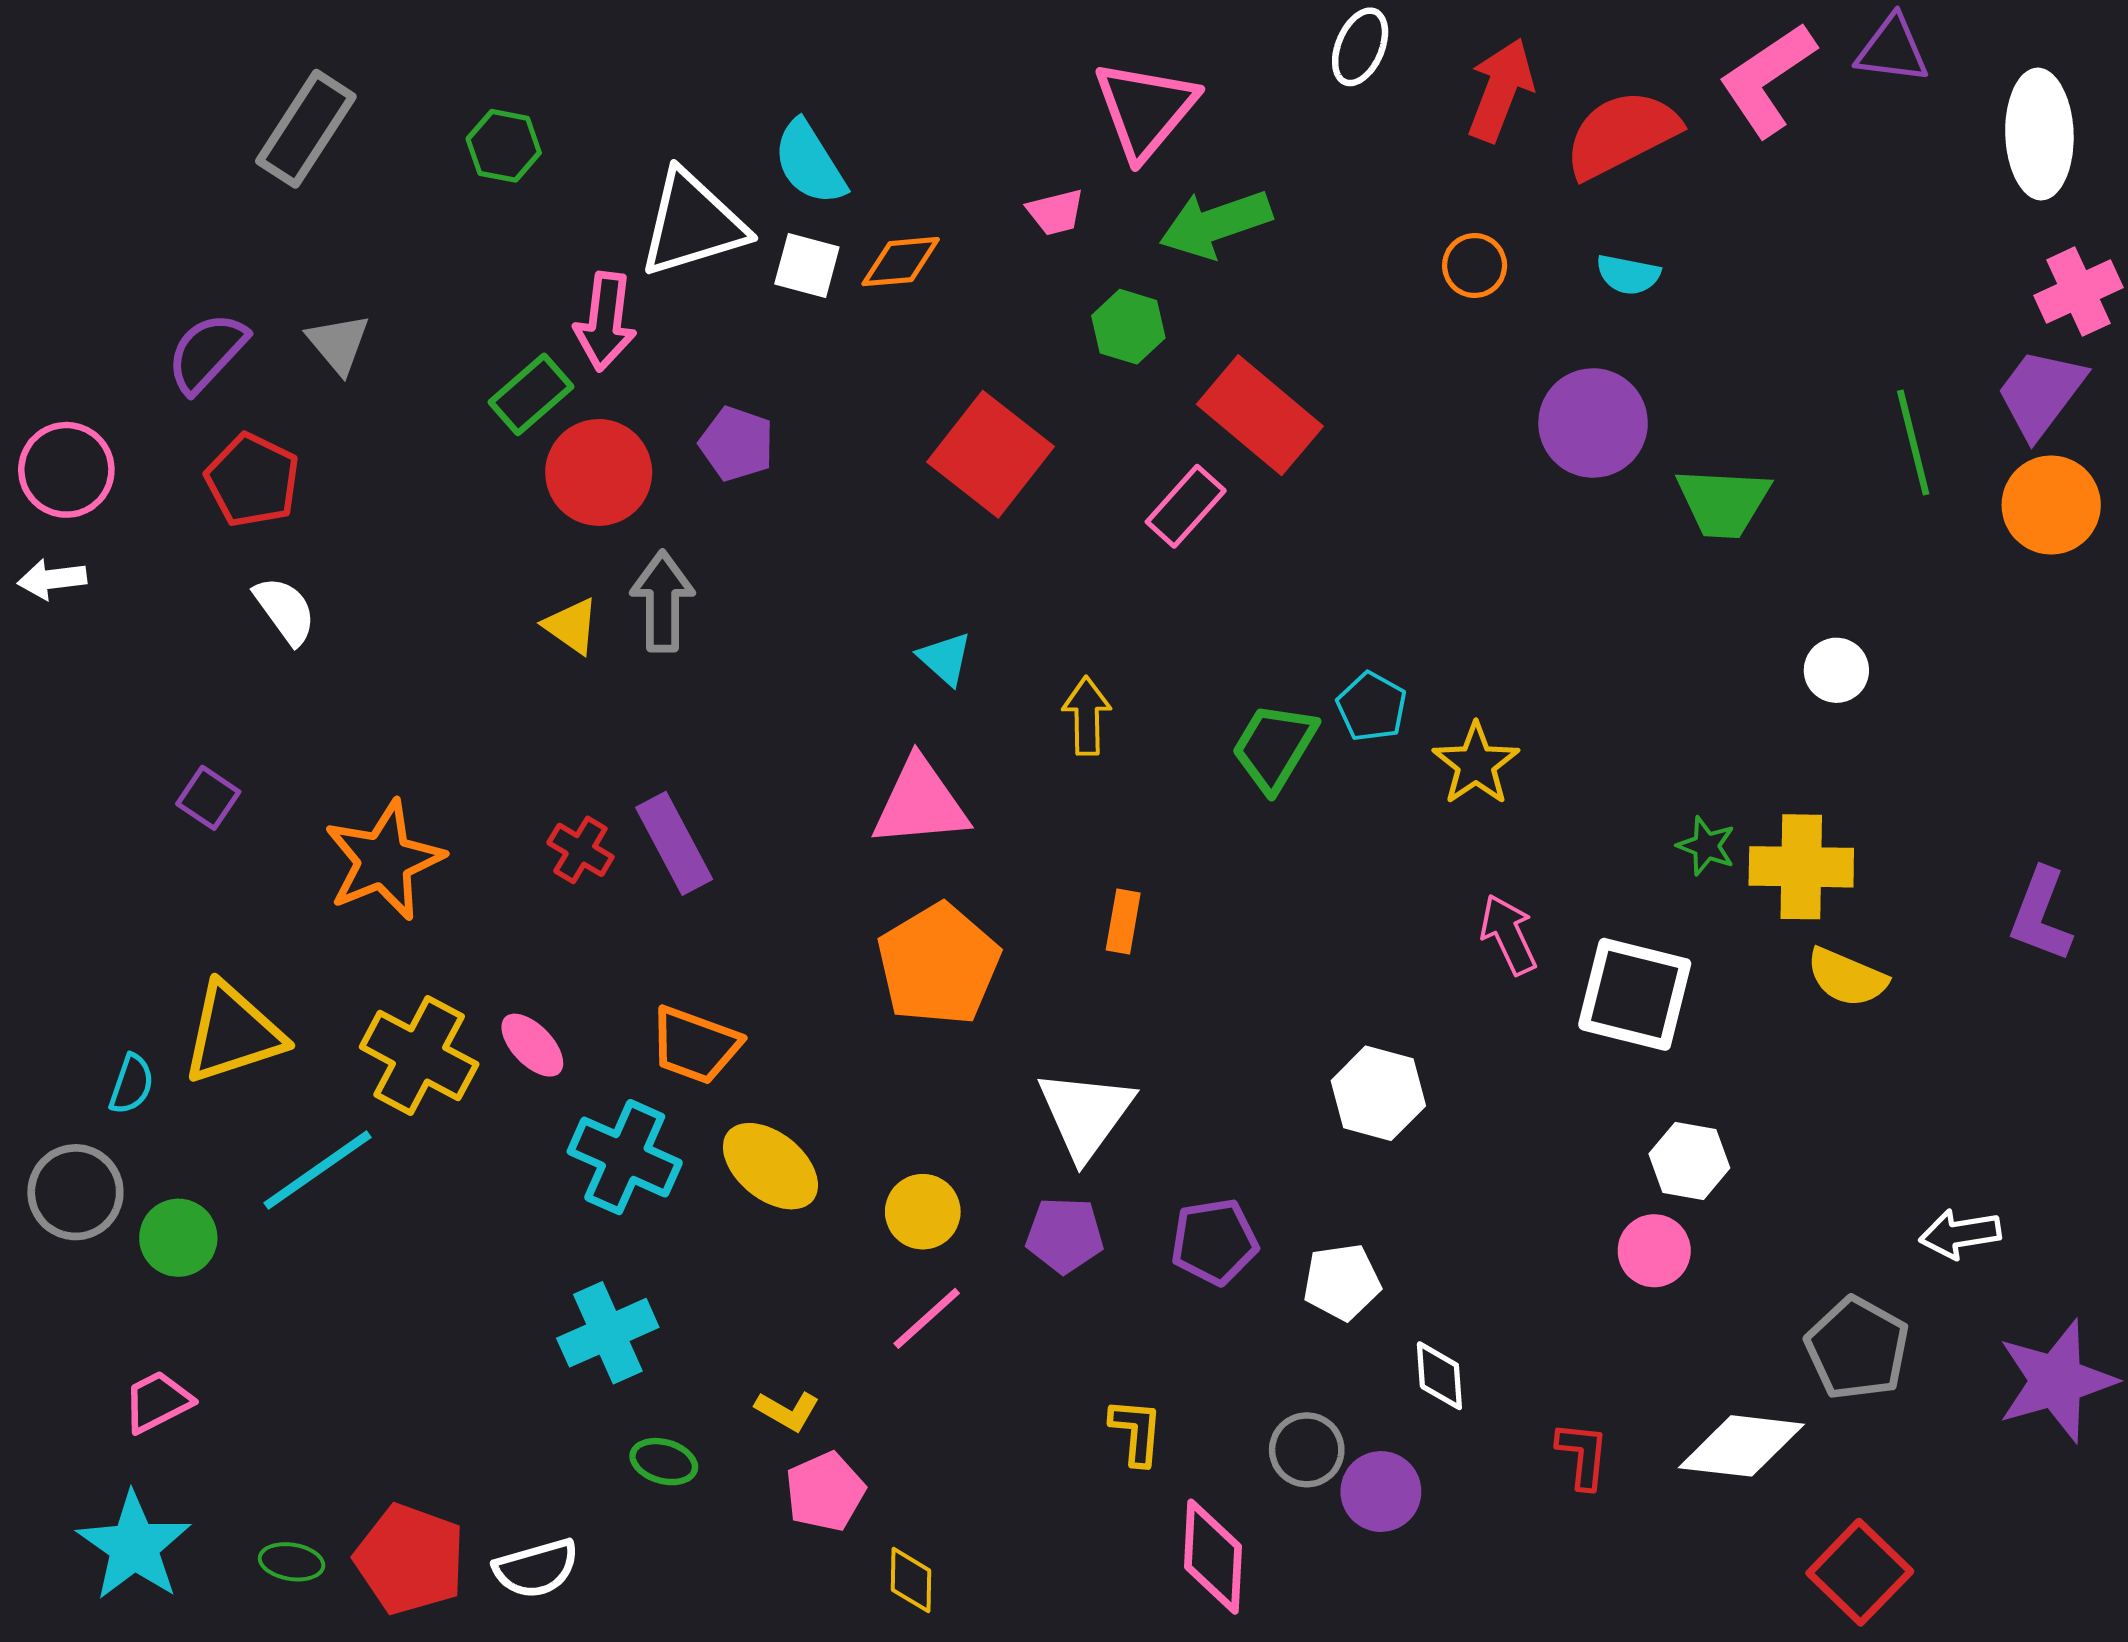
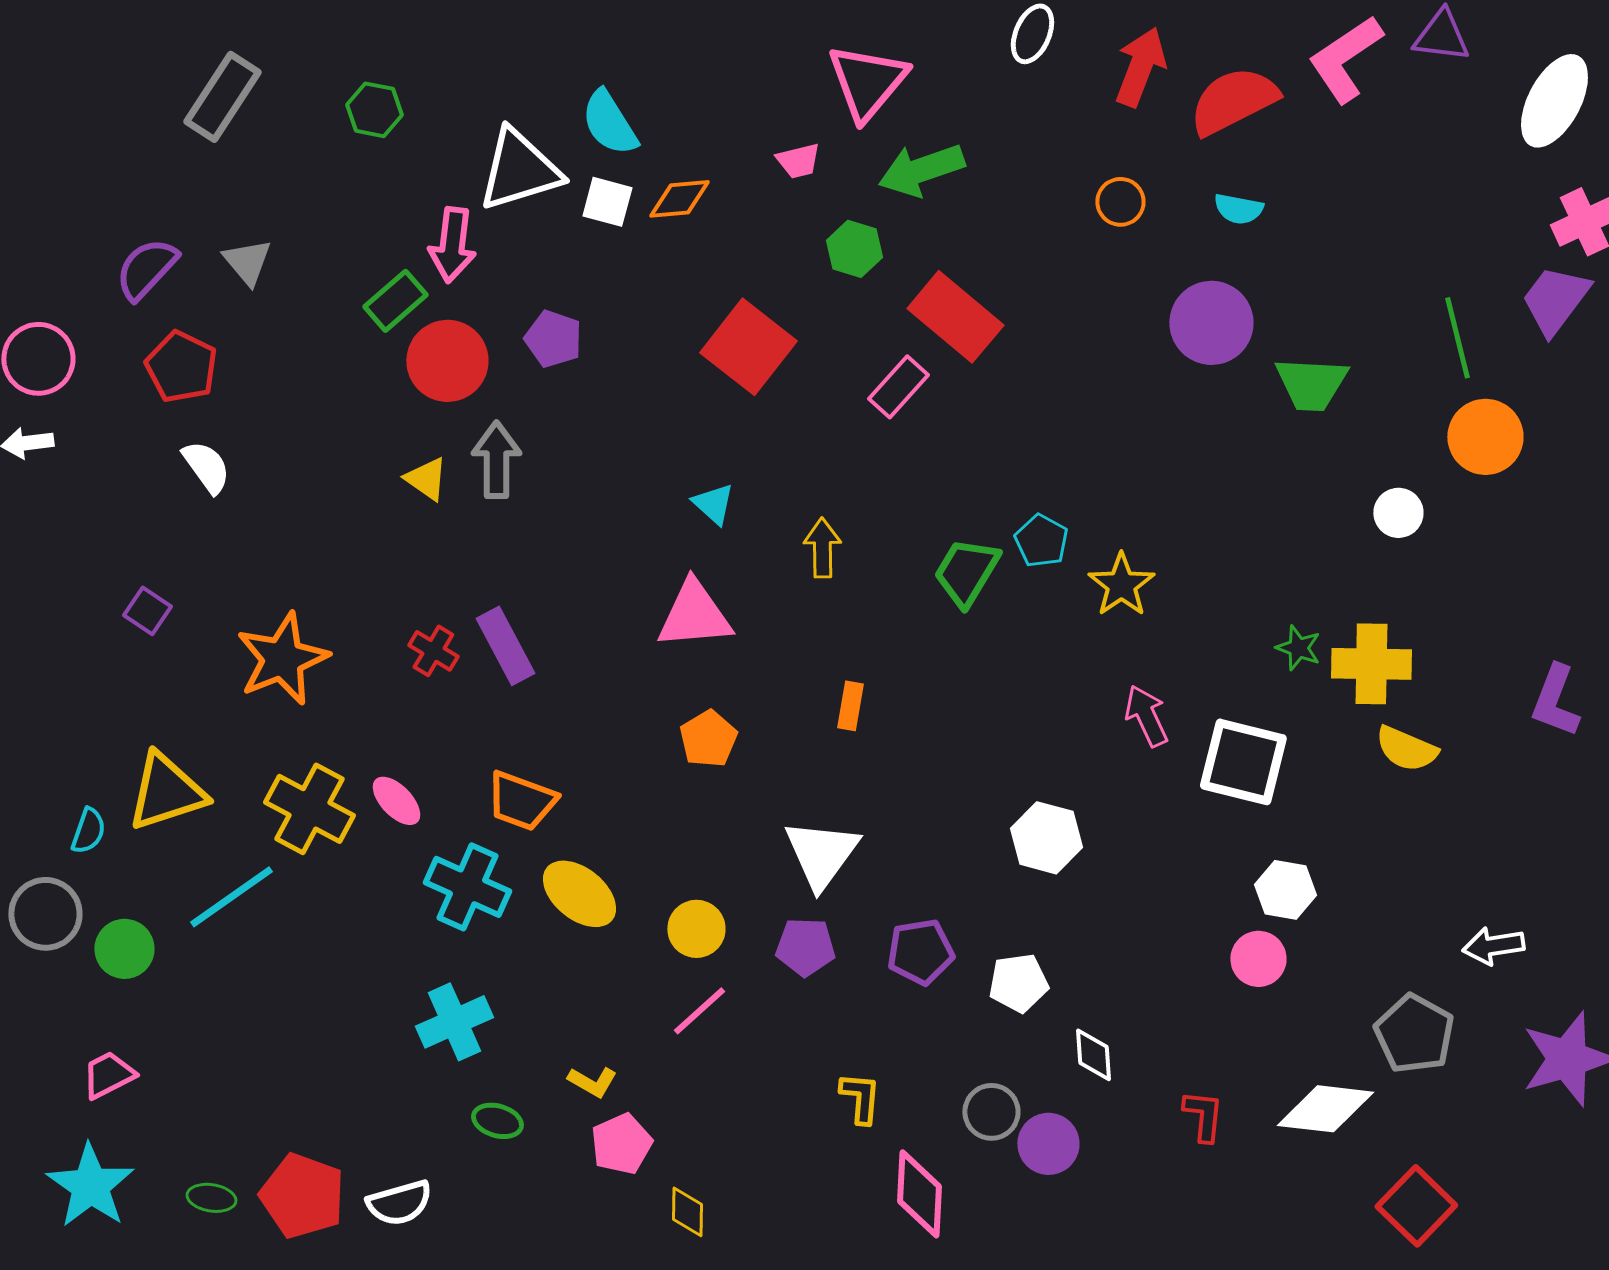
white ellipse: (2039, 134) -> (1554, 101), turned 30
orange circle: (2051, 505) -> (1485, 437), moved
orange pentagon: (938, 964) -> (708, 739), size x0.6

